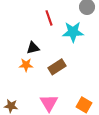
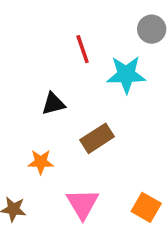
orange star: (26, 65) -> (41, 162), moved

